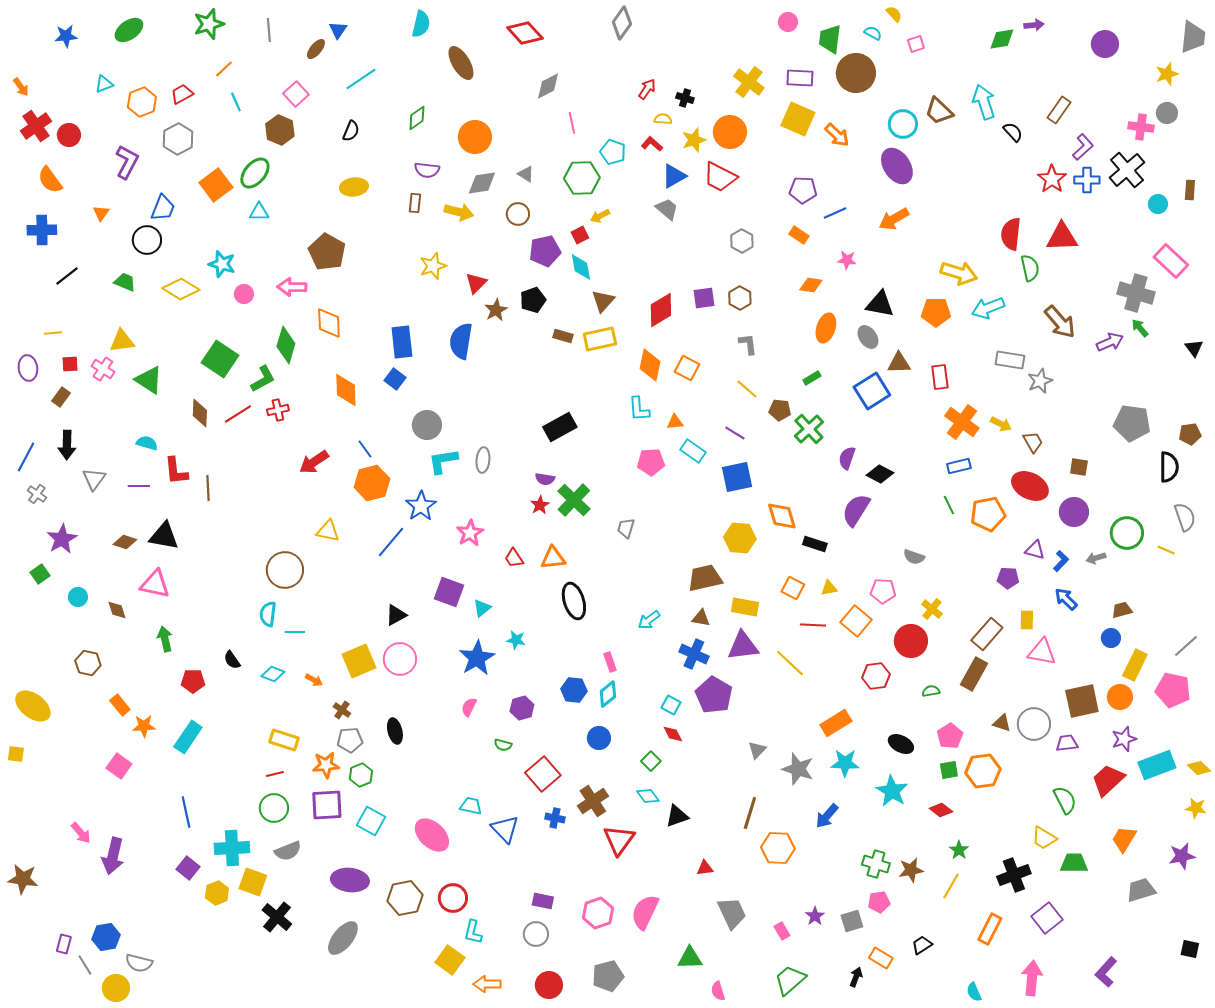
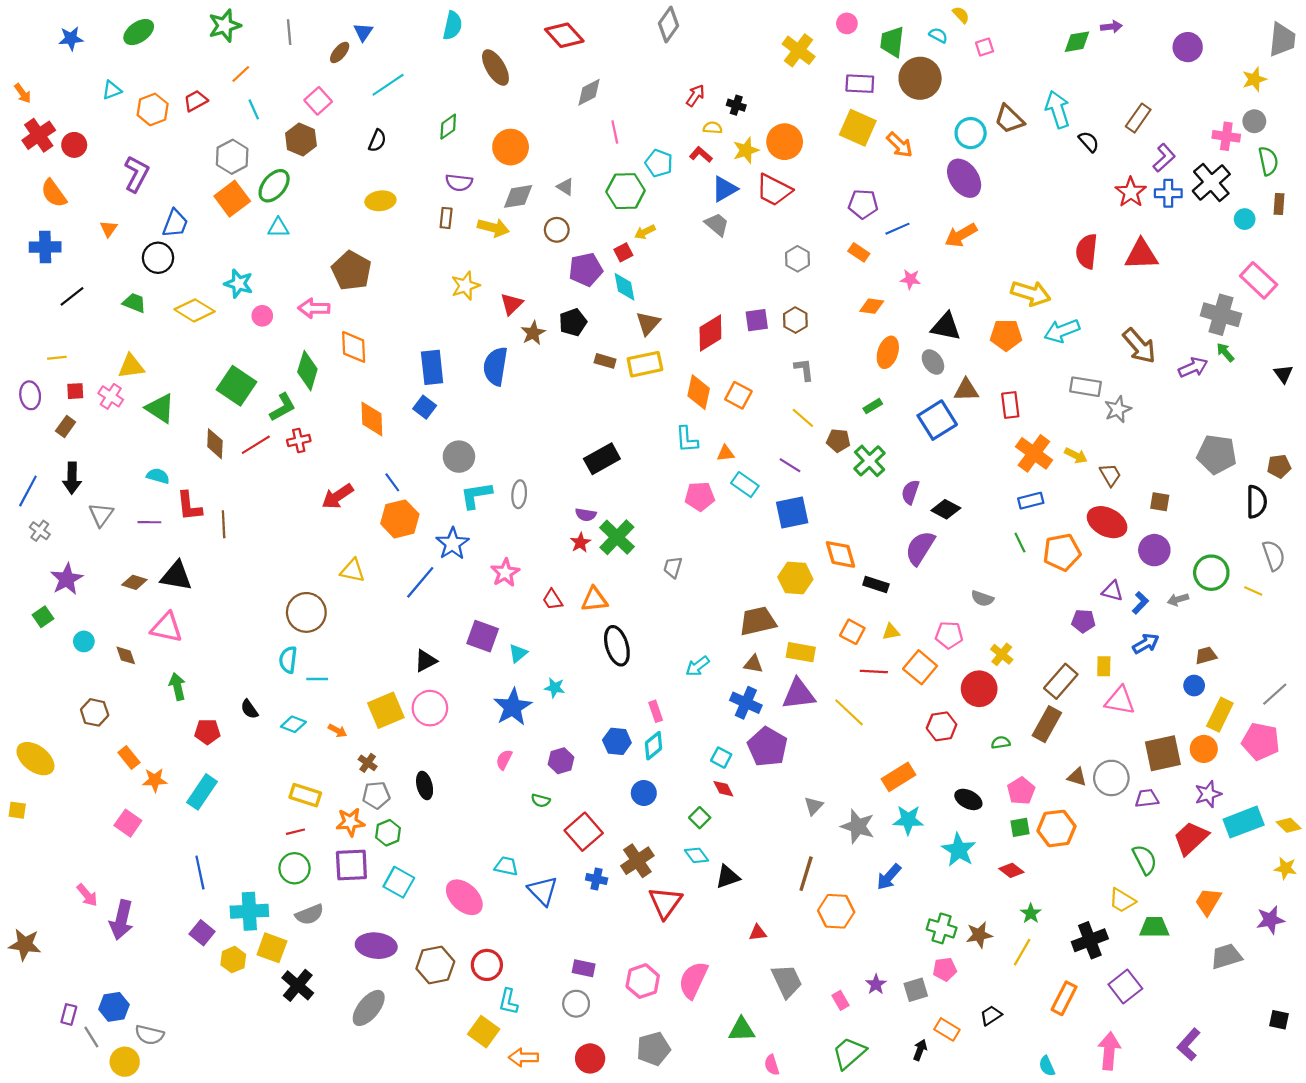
yellow cross: (749, 82) -> (799, 50), moved
gray hexagon: (178, 139) -> (232, 157), moved
green semicircle: (1030, 268) -> (1268, 161), moved
blue arrow: (1066, 599) -> (1146, 644), turned 105

